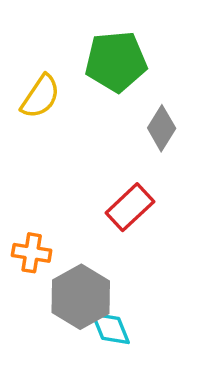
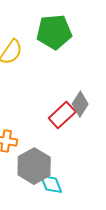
gray diamond: (162, 128) -> (80, 104), moved

